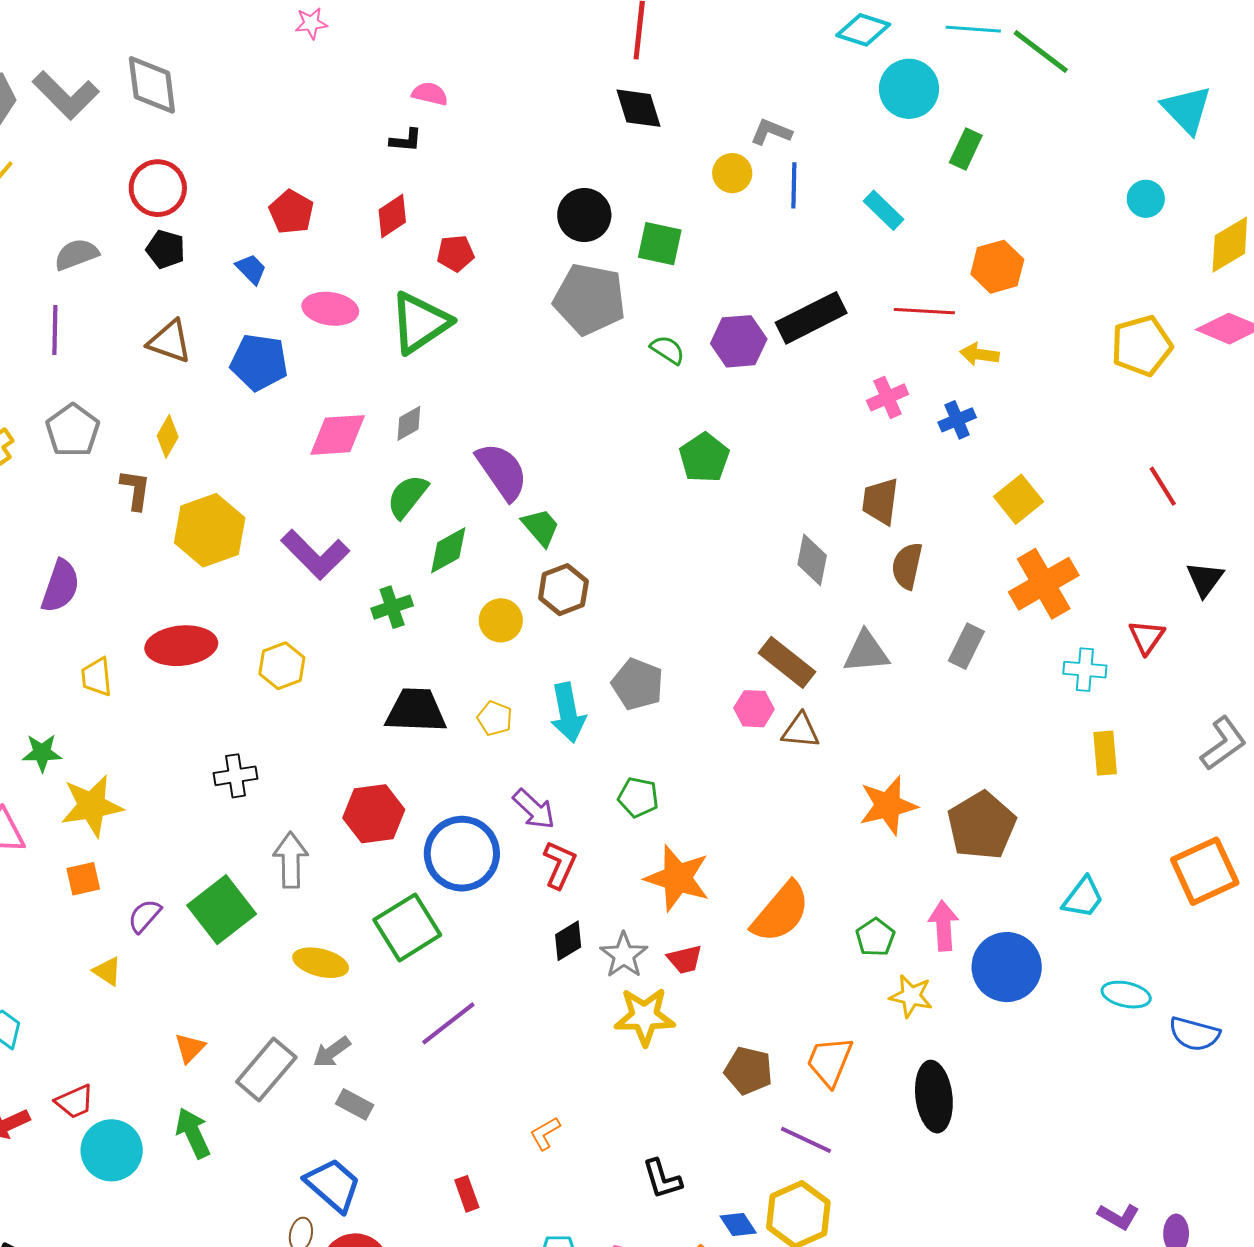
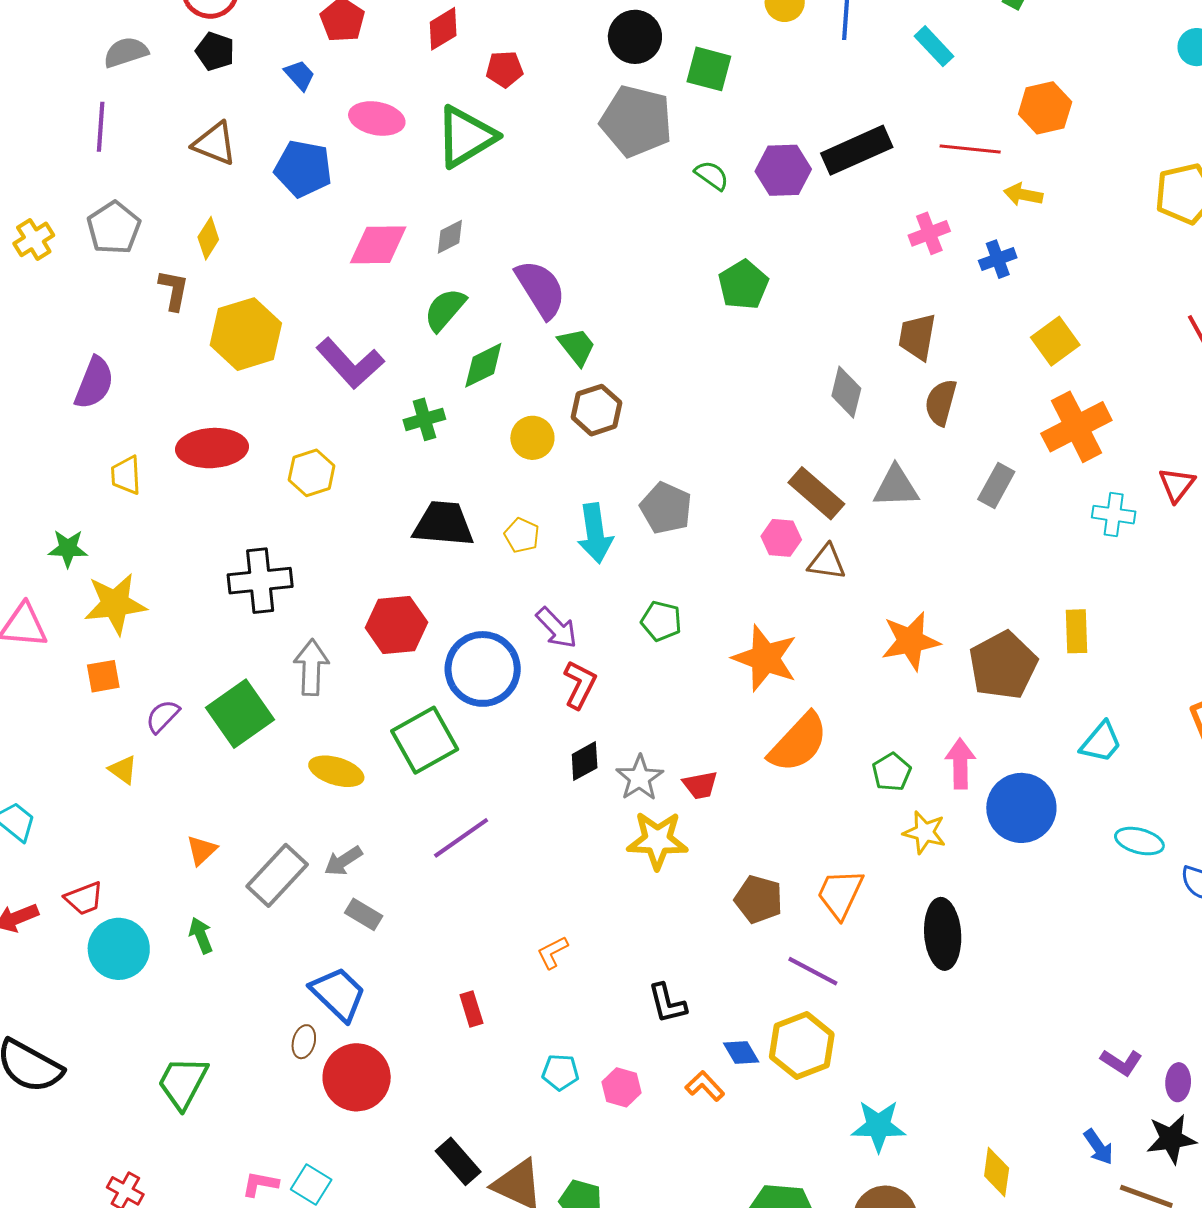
yellow rectangle: (1105, 753) -> (1077, 631), moved
black cross: (235, 776) -> (260, 581), size x1.5
orange star: (677, 878) -> (765, 658), moved
green arrow: (193, 1133) -> (201, 935), size x0.7

